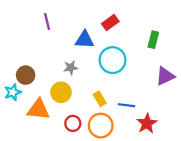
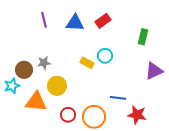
blue triangle: (85, 40) -> (75, 23), moved
cyan circle: (112, 60) -> (105, 56), size x0.6
gray star: (71, 68) -> (44, 63), moved
yellow rectangle: (100, 99) -> (87, 63), moved, turned -32
red star: (147, 123) -> (137, 115), turned -30

